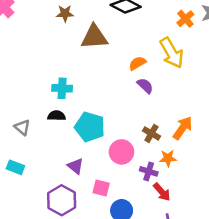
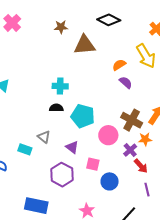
gray triangle: (22, 127) -> (44, 137), moved
brown cross: (151, 133) -> (132, 120), size x1.5
purple cross: (149, 171) -> (130, 150), turned 32

